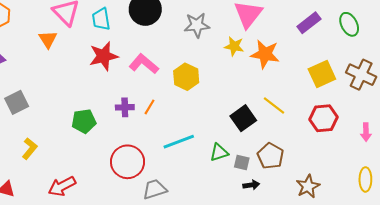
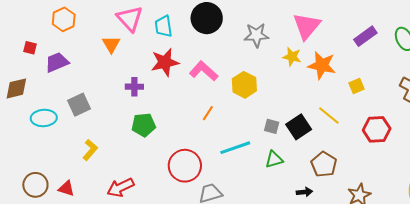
yellow square: (322, 74) -> (356, 86), moved, size x0.6
purple cross: (125, 107) -> (134, 87), moved
gray square: (242, 162) -> (272, 126), moved

